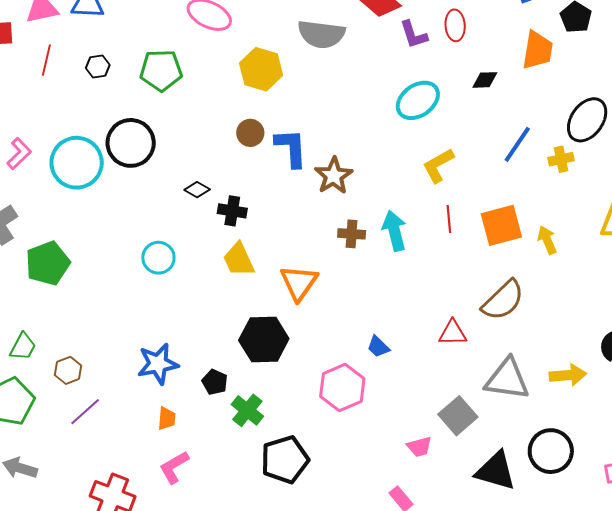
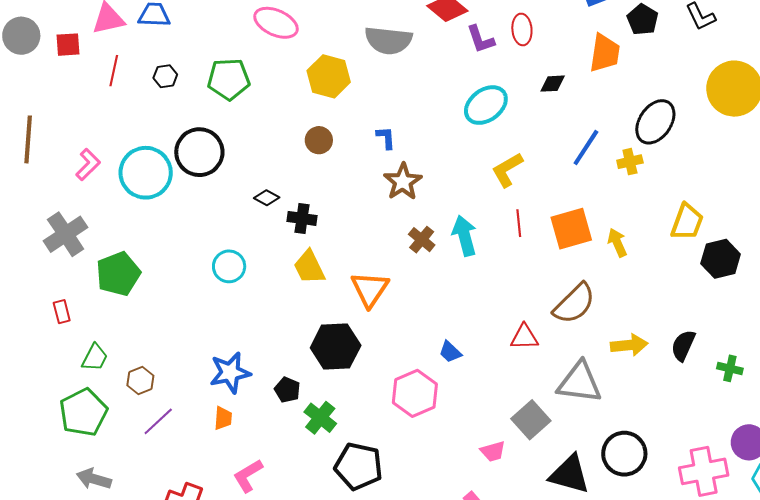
blue L-shape: (291, 148) -> (386, 138), moved, size x0.6
brown cross: (352, 234) -> (422, 240), turned 36
yellow arrow: (568, 375) -> (629, 345), moved
orange trapezoid: (167, 418) -> (223, 418), moved
black pentagon: (285, 460) -> (359, 466), turned 30

